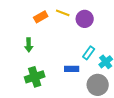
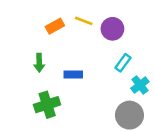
cyan rectangle: (89, 53) -> (123, 63), moved
blue rectangle: (72, 69) -> (73, 75), moved

